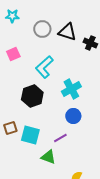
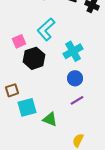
pink square: (13, 54) -> (19, 41), moved
cyan square: (30, 135) -> (27, 107), moved, turned -30
purple line: (60, 138) -> (77, 100), moved

